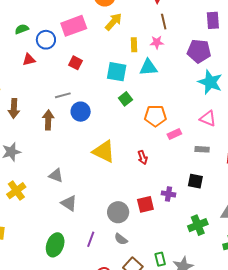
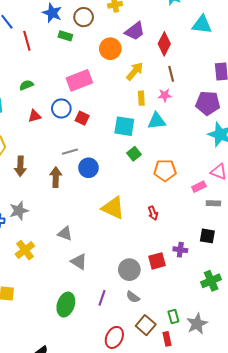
yellow arrow: (113, 22) -> (135, 71), moved
blue circle: (46, 40) -> (61, 108), moved
pink rectangle: (174, 134) -> (199, 187), moved

